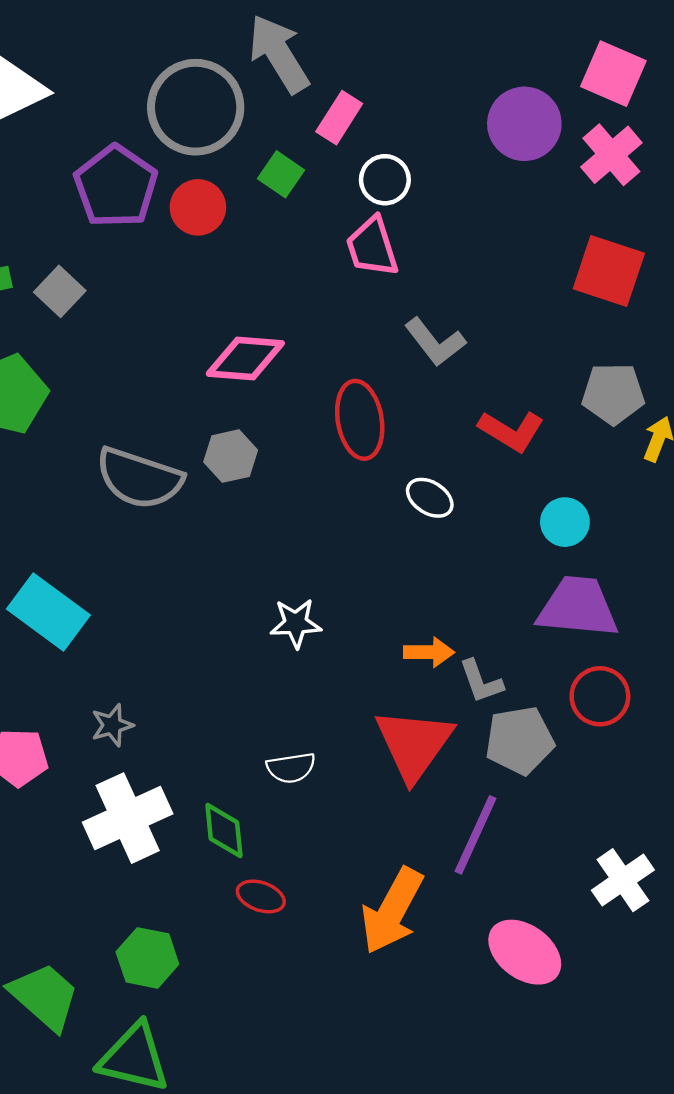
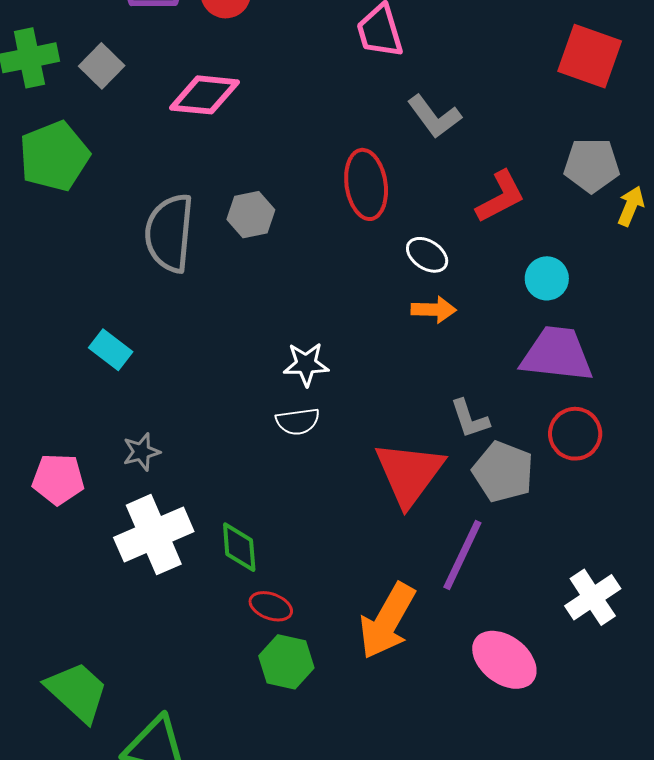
pink diamond: (245, 358) -> (205, 95), moved
red L-shape: (511, 431) -> (500, 197), turned -60
gray semicircle: (139, 478) -> (169, 233), turned 76
cyan rectangle: (48, 612) -> (111, 350), moved, size x0.6
orange arrow: (429, 652) -> (434, 310), moved
gray pentagon: (520, 740) -> (503, 472), turned 30
white semicircle: (291, 768) -> (298, 421), moved
green hexagon: (147, 958) -> (286, 662), moved

